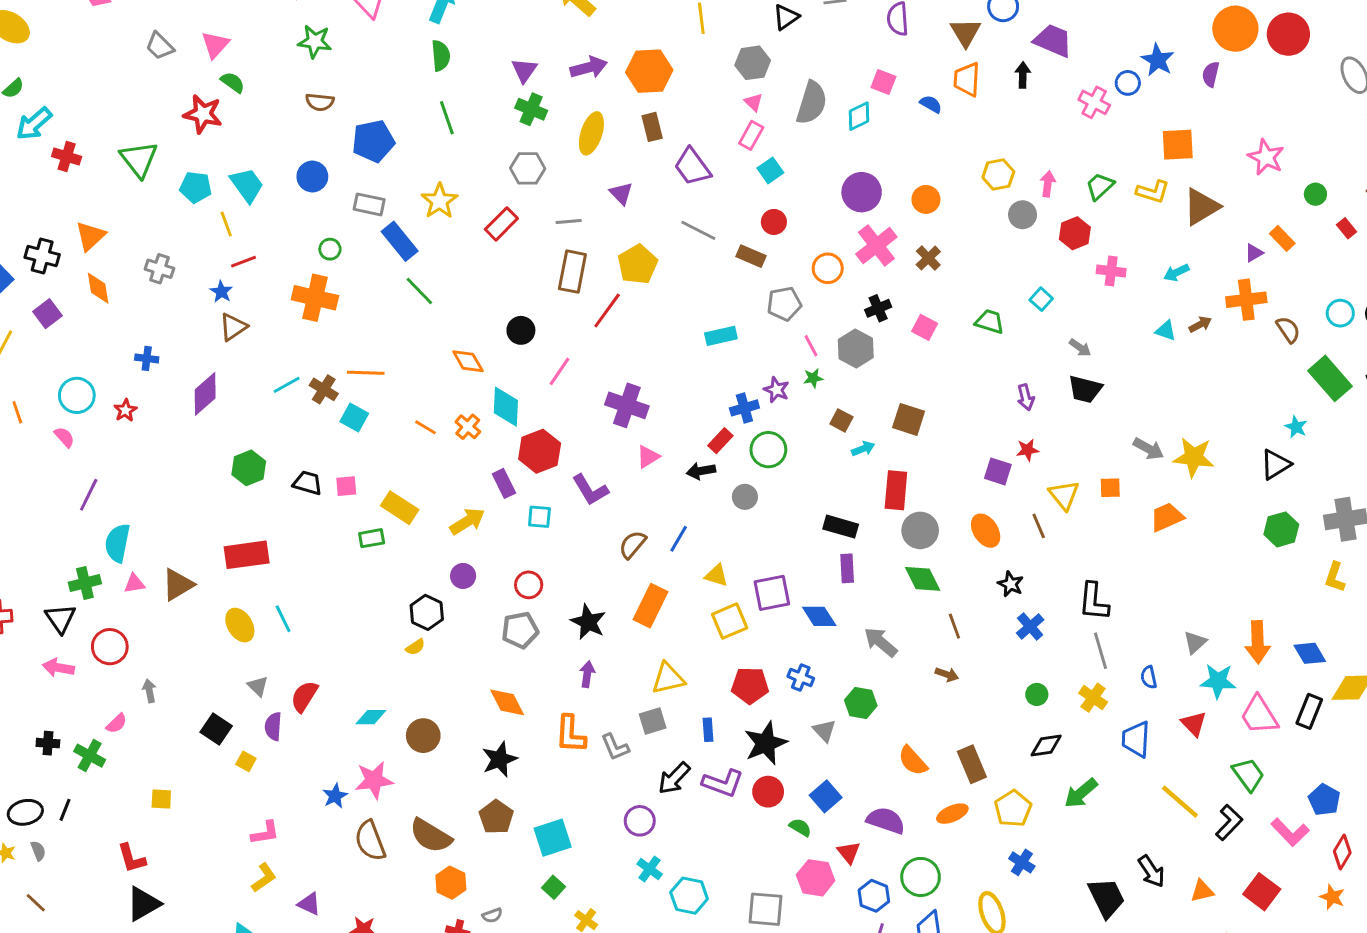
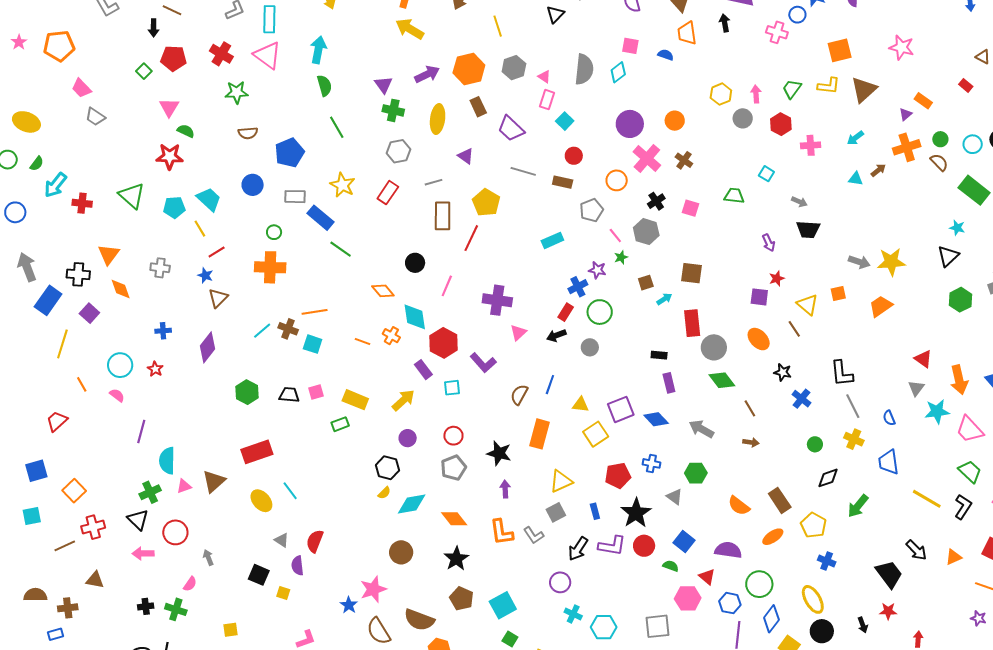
gray trapezoid: (160, 46) -> (95, 117), moved
gray hexagon: (753, 63) -> (514, 68), moved
green circle: (1315, 194) -> (940, 139), moved
brown square: (841, 420) -> (646, 283), turned -35
black rectangle: (841, 527) -> (659, 355), size x0.7
cyan diamond: (371, 717) -> (412, 504), moved, size x1.4
red triangle: (1194, 724) -> (923, 359), moved

